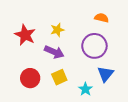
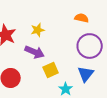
purple circle: (94, 46) -> (90, 46), moved
yellow square: (59, 77) -> (51, 70), moved

